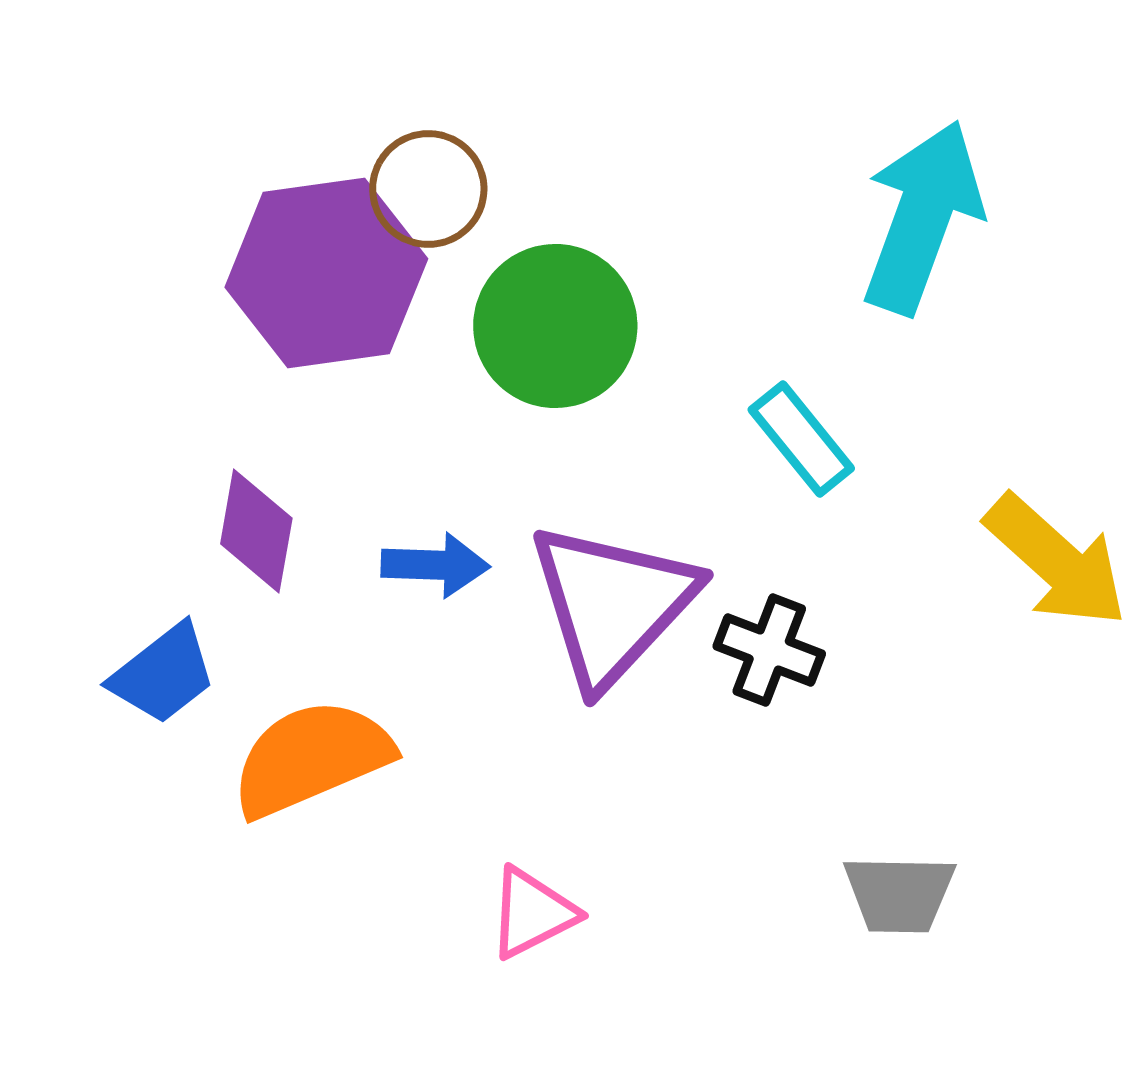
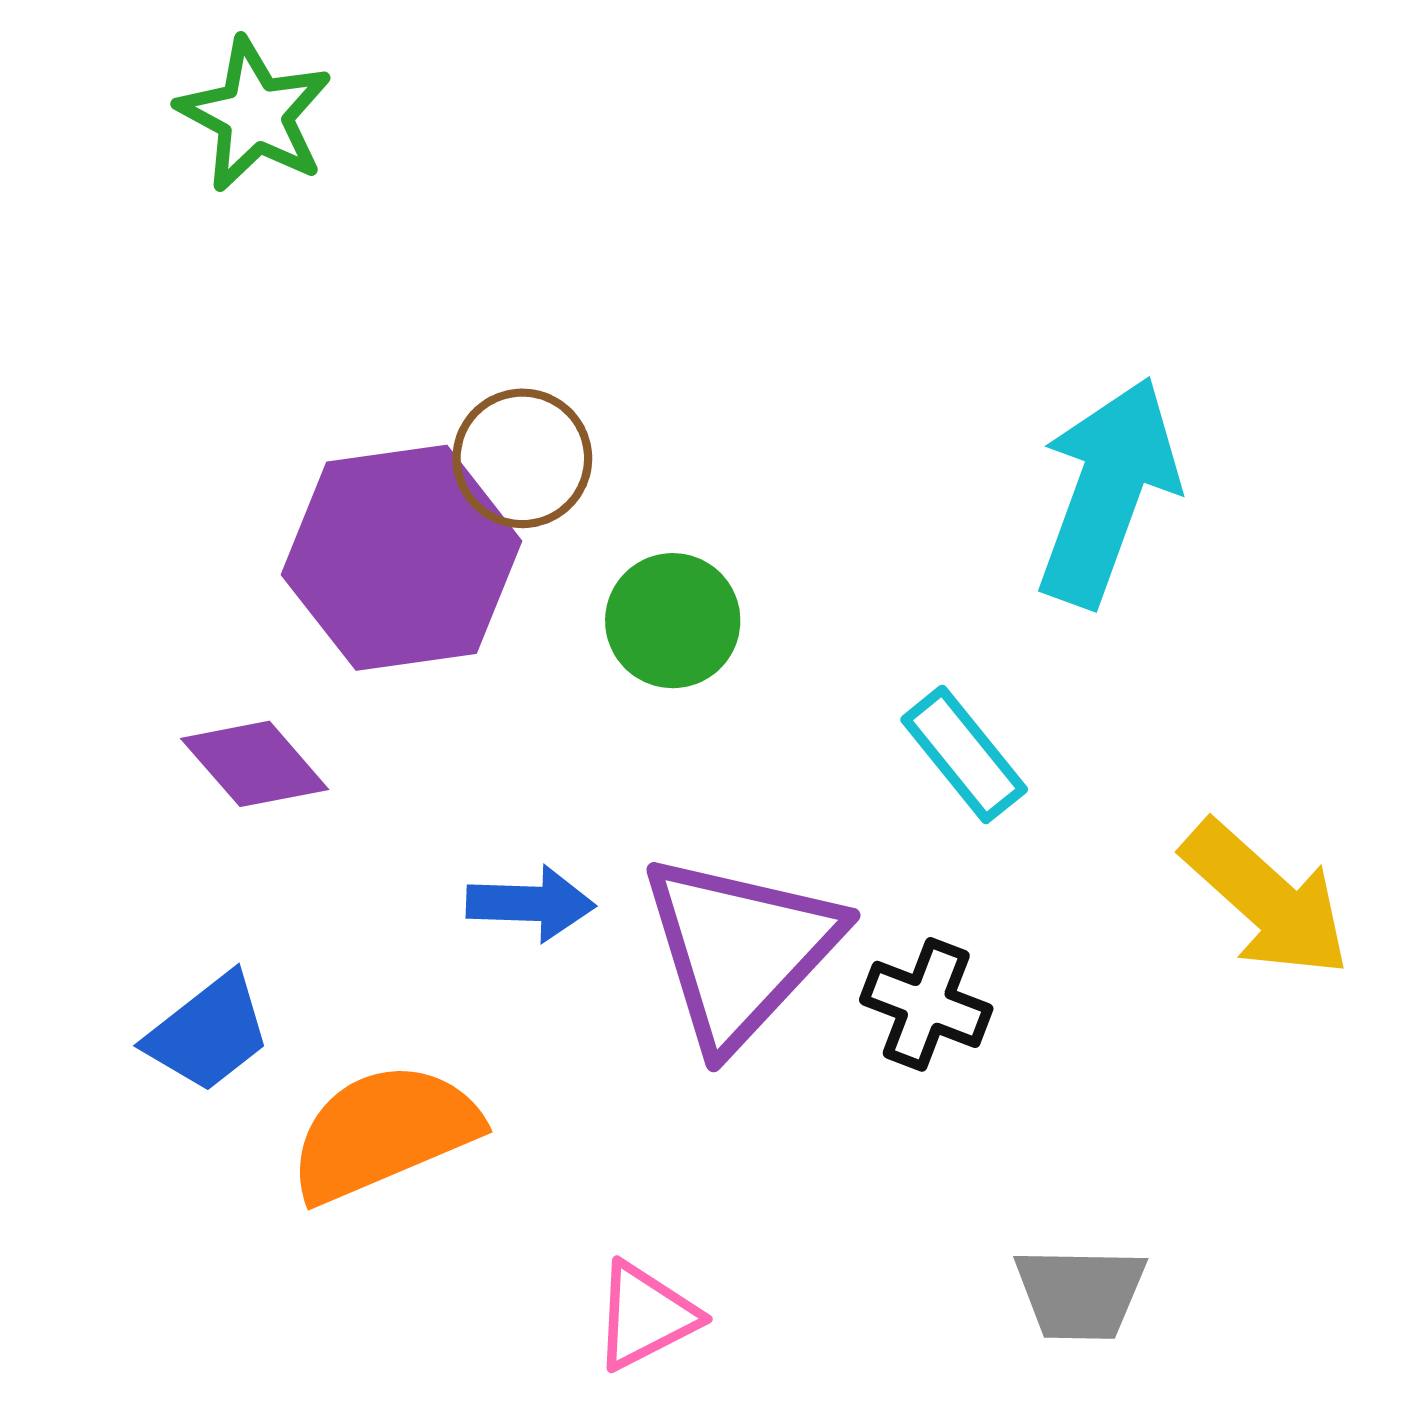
green circle: (555, 326) -> (673, 621), size x0.7
purple diamond: (256, 531) -> (255, 764), moved, turned -51

